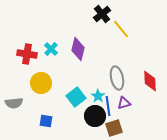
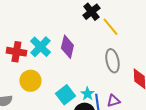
cyan cross: (51, 49) -> (40, 47), size x1.5
gray ellipse: (117, 78) -> (112, 61), moved

